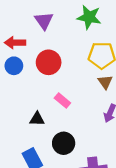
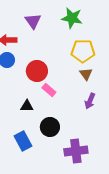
red circle: (49, 62) -> (37, 71), moved

